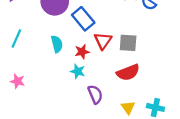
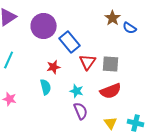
cyan semicircle: (57, 44) -> (46, 87), moved
red star: (82, 52) -> (54, 67), moved
cyan star: (78, 71) -> (77, 91), moved

